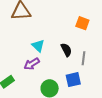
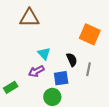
orange square: (82, 23) -> (90, 34), size x1.5
blue square: (73, 80) -> (61, 78), moved

